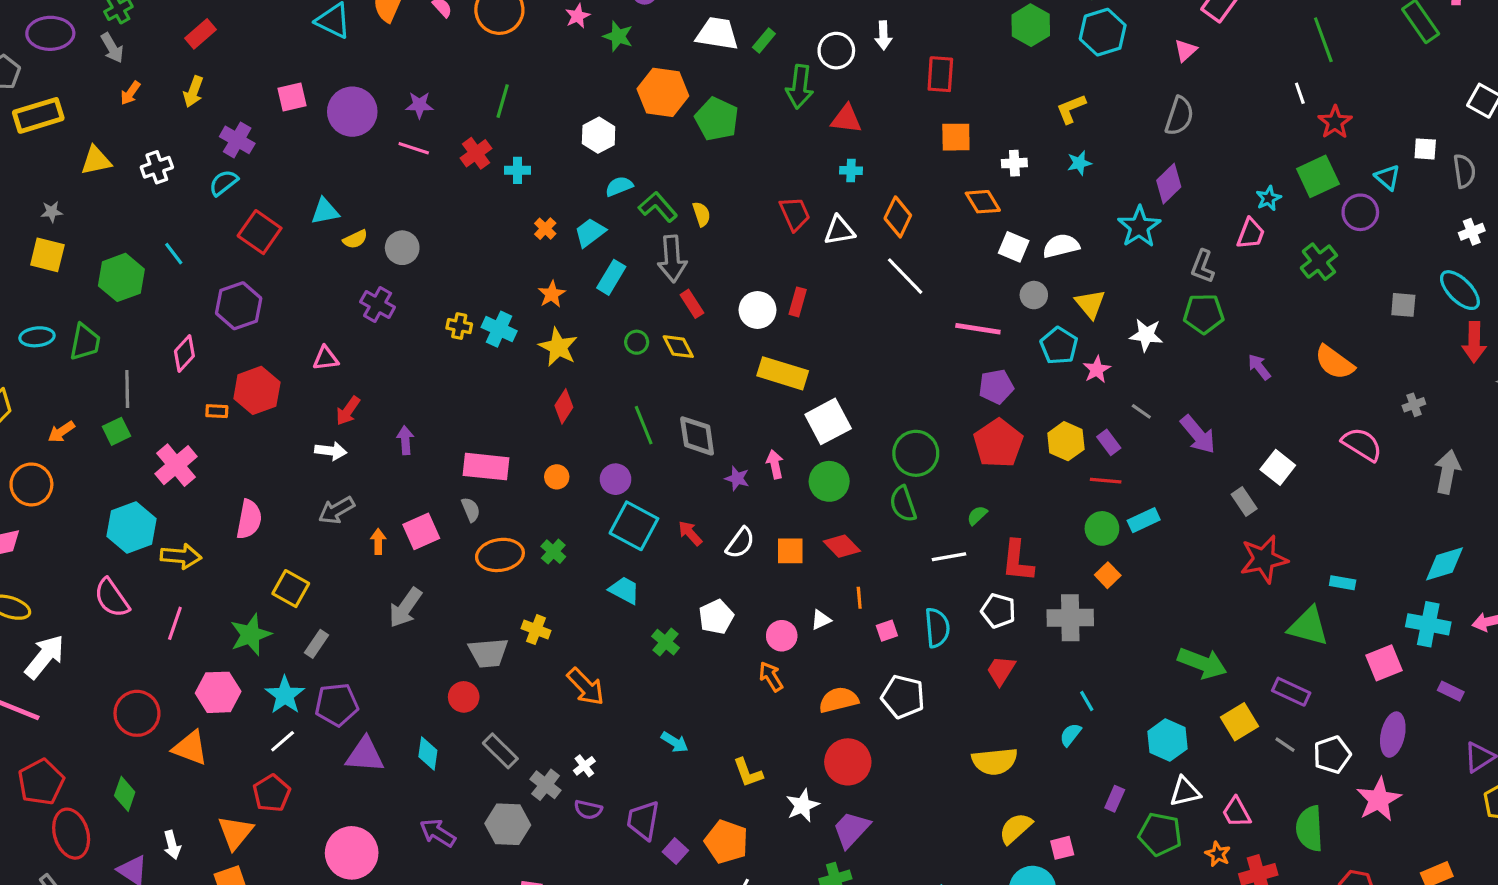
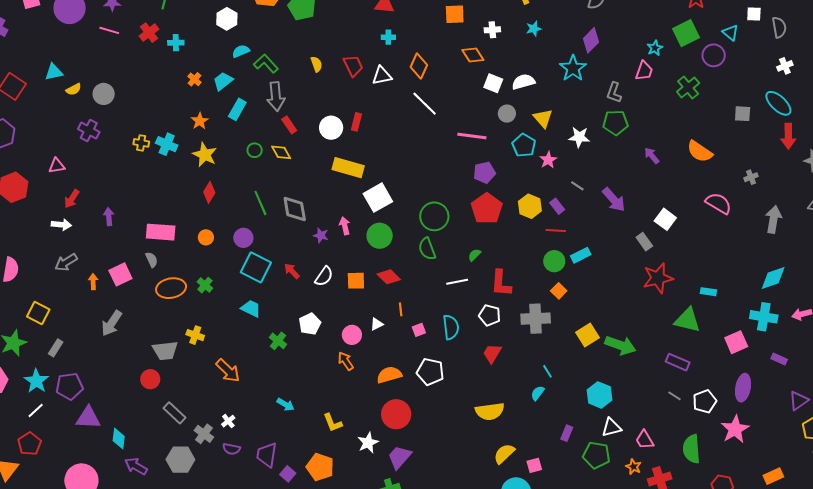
yellow semicircle: (701, 214) -> (317, 64), moved
yellow square: (1240, 722) -> (588, 335), moved
cyan diamond: (428, 753) -> (119, 438), moved

